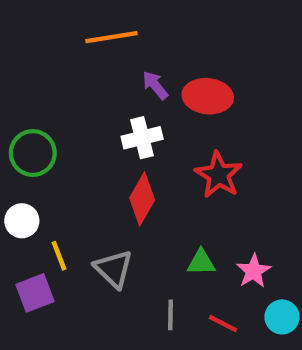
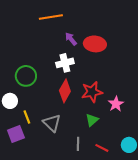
green circle: (33, 153) -> (26, 76), moved
red star: (219, 175) -> (92, 92), moved, turned 30
green triangle: (201, 262) -> (92, 120), turned -40
pink star: (254, 271) -> (116, 104), moved

